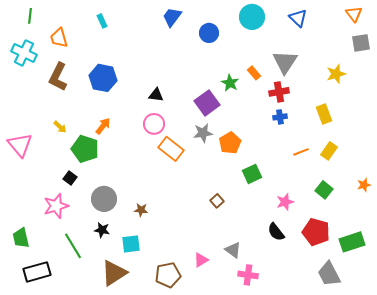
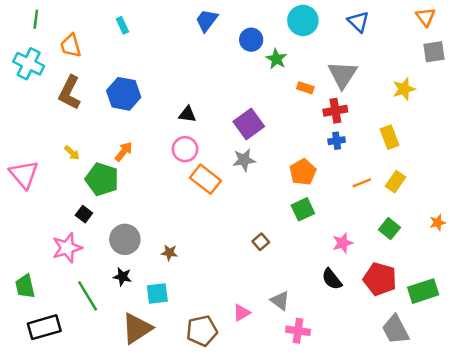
orange rectangle: (254, 73) -> (305, 88), turned -32
green star: (230, 83) -> (276, 59), moved
orange pentagon: (230, 143) -> (303, 172), moved

